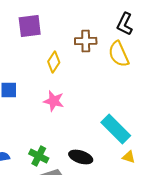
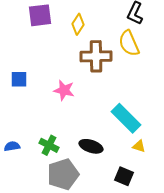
brown cross: (86, 41) -> (96, 56), moved, size x1.4
yellow diamond: (54, 62) -> (78, 24), moved

